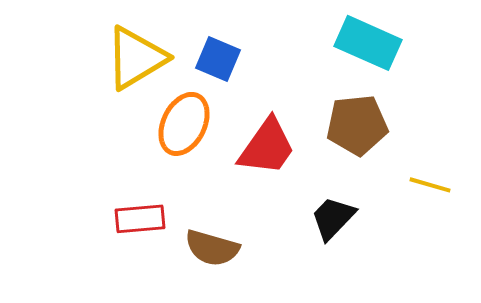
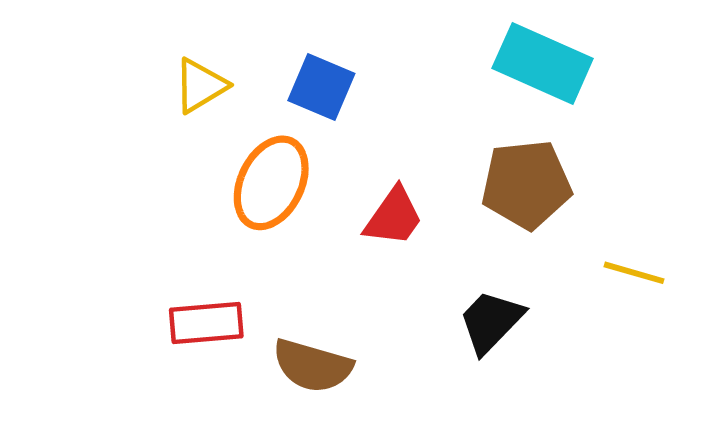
yellow triangle: (136, 58) -> (200, 86), size x0.6
red trapezoid: (267, 147) -> (394, 217), size x0.7

